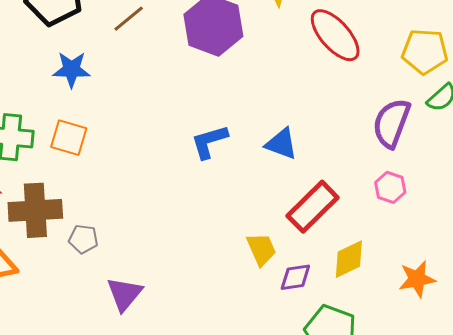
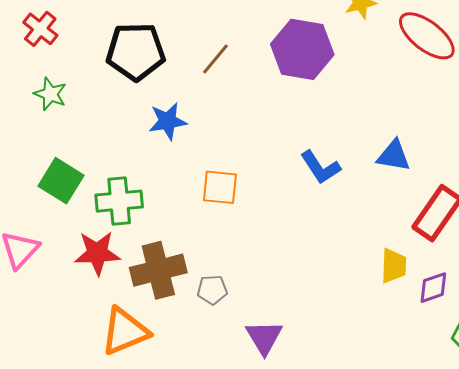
orange square: (69, 138) -> (220, 187), moved
blue L-shape: (209, 142) -> (320, 167), turned -96
yellow trapezoid: (261, 249) -> (394, 266), turned 36

